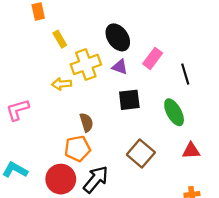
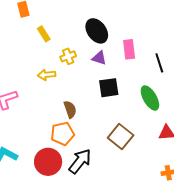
pink rectangle: (153, 58) -> (129, 49), turned -42
yellow cross: (86, 64) -> (68, 56), size x0.6

